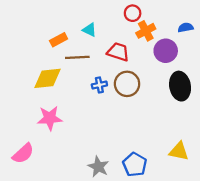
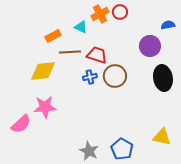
orange cross: (146, 31) -> (100, 14), moved
red trapezoid: (118, 52) -> (97, 55), moved
pink semicircle: (23, 153) -> (21, 124), moved

